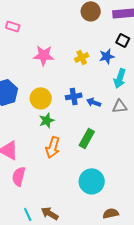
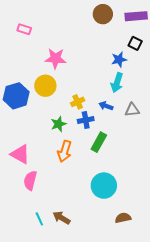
yellow cross: (82, 57) -> (78, 102), moved
cyan arrow: (120, 78) -> (117, 83), moved
blue cross: (74, 96) -> (86, 120), moved
yellow circle: (41, 98) -> (45, 86), moved

